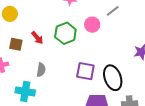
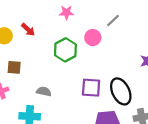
red arrow: (37, 38) -> (28, 30), moved
gray semicircle: (41, 70) -> (44, 91), turned -80

